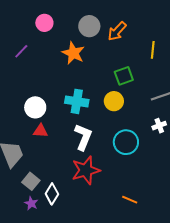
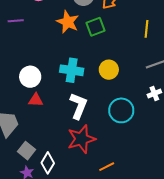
yellow line: (153, 50) -> (146, 29), moved
purple line: (21, 51) -> (16, 21), turned 42
green square: (124, 76) -> (95, 27), moved
orange line: (130, 200) -> (107, 167), moved, turned -49

